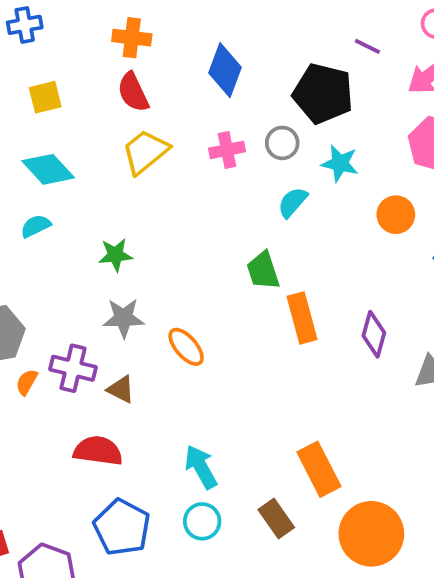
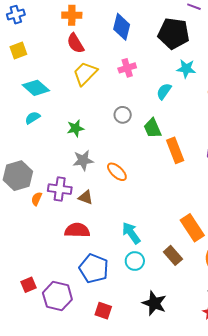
yellow square: (45, 97) -> (18, 51), moved
gray circle: (282, 143) -> (123, 115), moved

